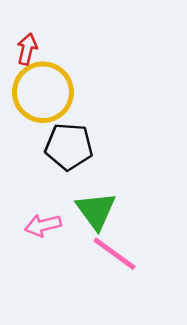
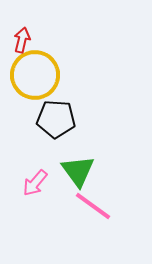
pink arrow: (43, 225) -> (35, 183), turned -36

